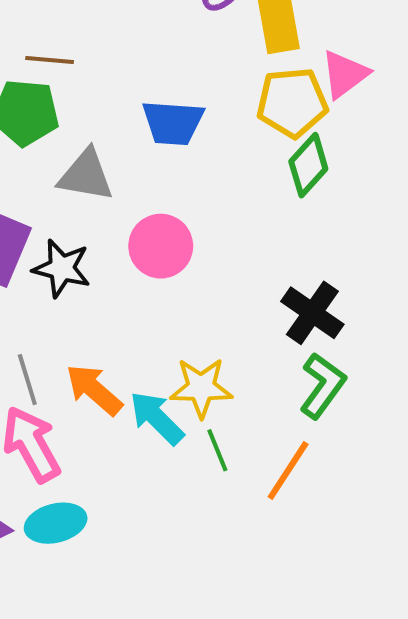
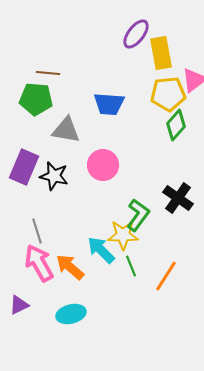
green L-shape: (322, 386) -> (138, 215), moved
orange arrow: (94, 390) -> (70, 267), moved
cyan ellipse: (56, 523) -> (71, 314), moved

